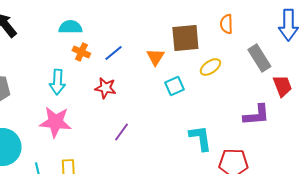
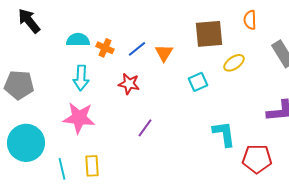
cyan semicircle: (70, 27) -> (78, 40), moved
orange triangle: (155, 57) -> (164, 53), moved

